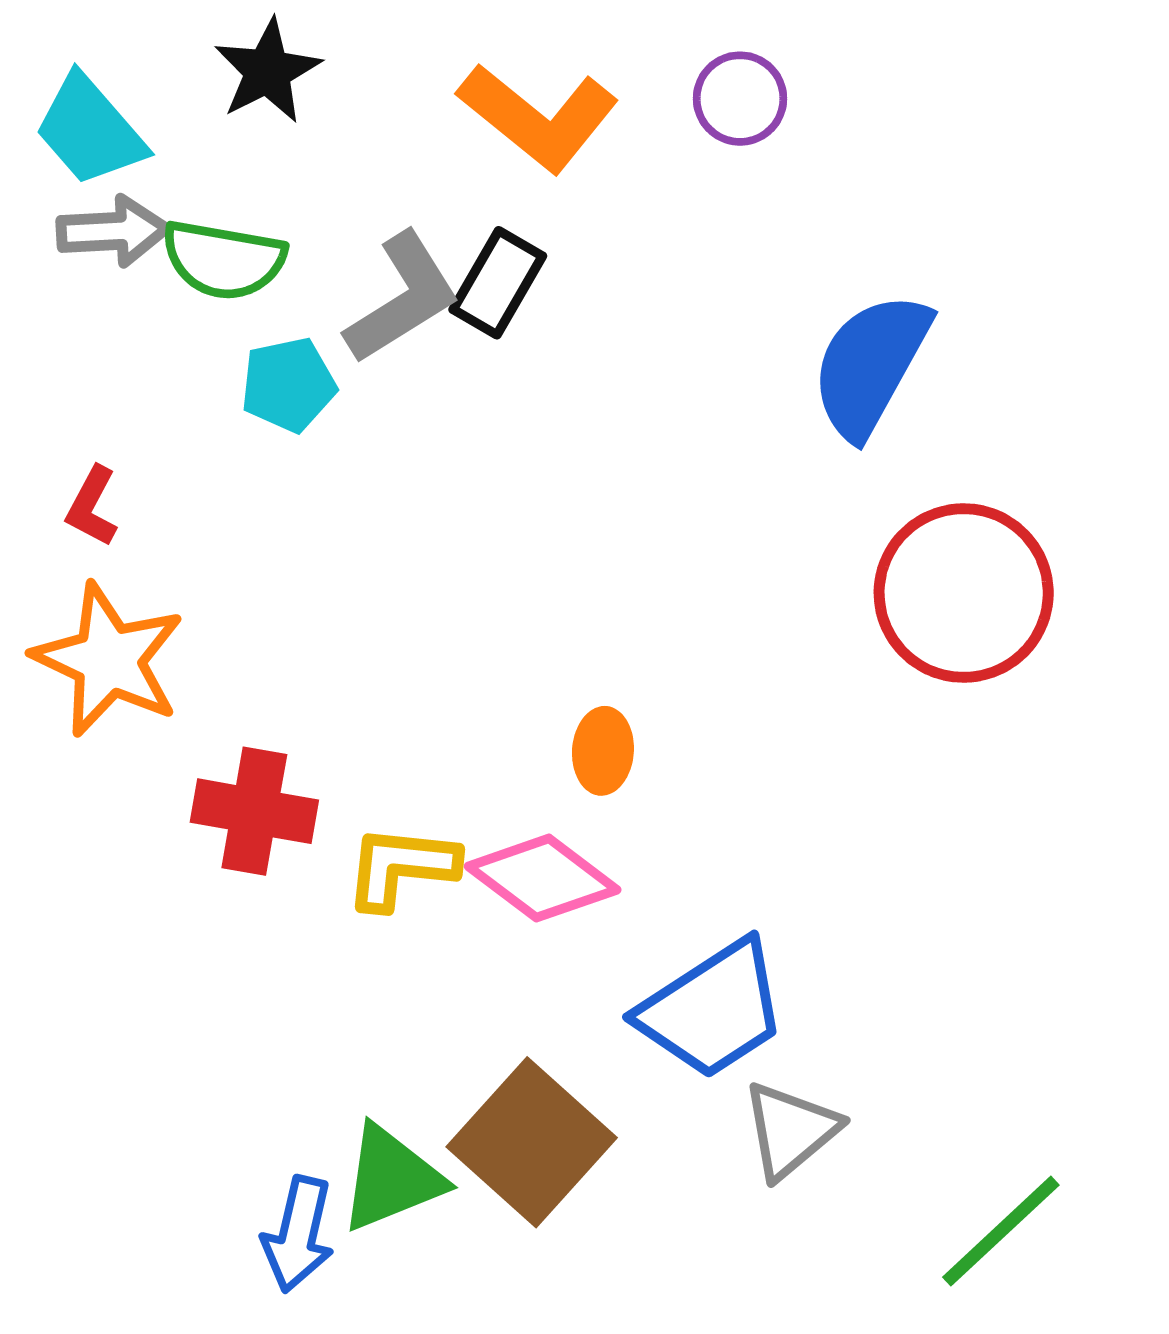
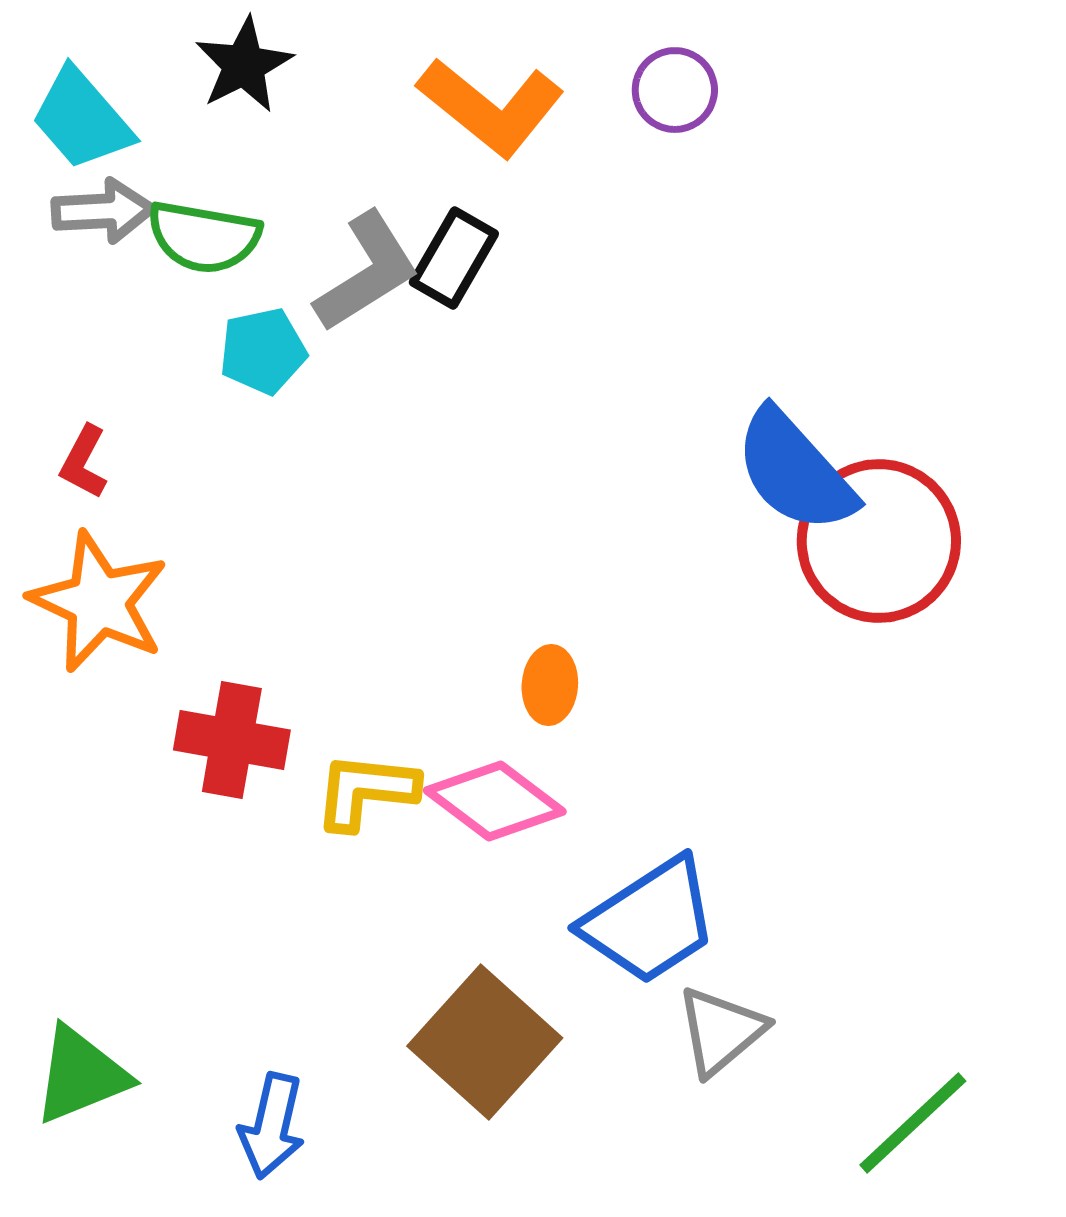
blue semicircle: (870, 365) -> (795, 471), moved, turned -71
green triangle: (391, 1178) -> (81, 1075), moved

